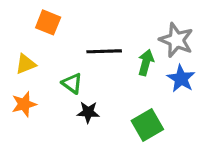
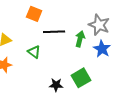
orange square: (48, 22) -> (34, 14), moved
black star: (88, 112) -> (56, 85), moved

